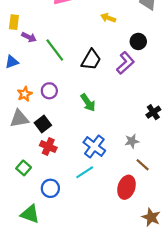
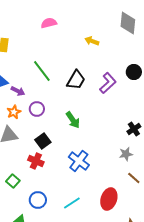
purple arrow: (29, 37) -> (18, 91), moved
black circle: (138, 41) -> (134, 72), moved
black square: (43, 124) -> (43, 141), moved
gray star: (132, 141) -> (126, 154), moved
brown line: (143, 165) -> (134, 178), moved
cyan line: (85, 172) -> (72, 203), moved

